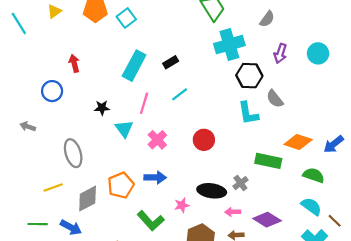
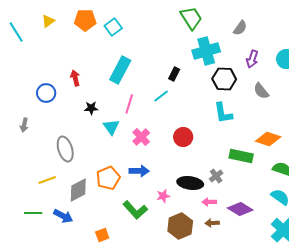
black rectangle: (171, 62) -> (174, 74), moved, turned -32
red arrow: (74, 63) -> (75, 78), moved
gray semicircle: (275, 99) -> (261, 91), moved
gray arrow: (28, 127) -> (24, 125), turned -96

